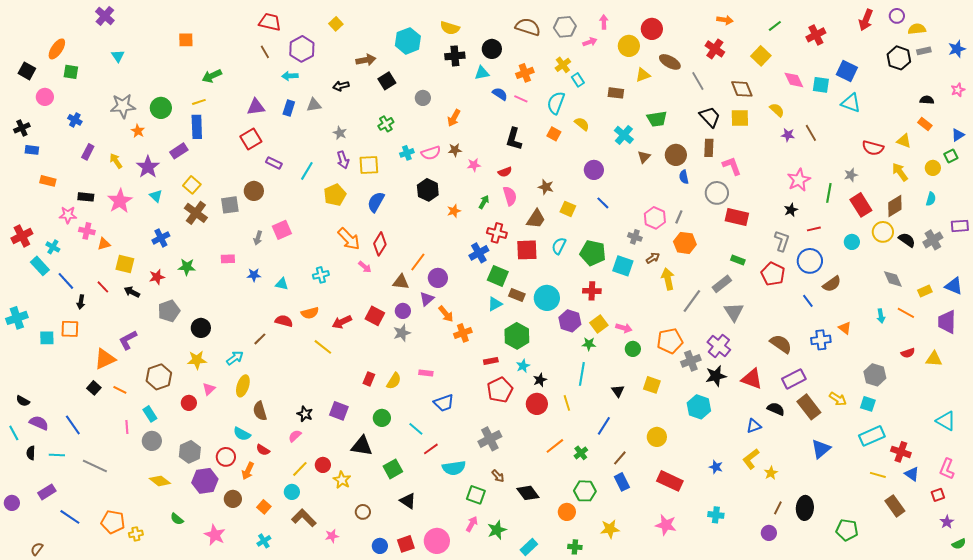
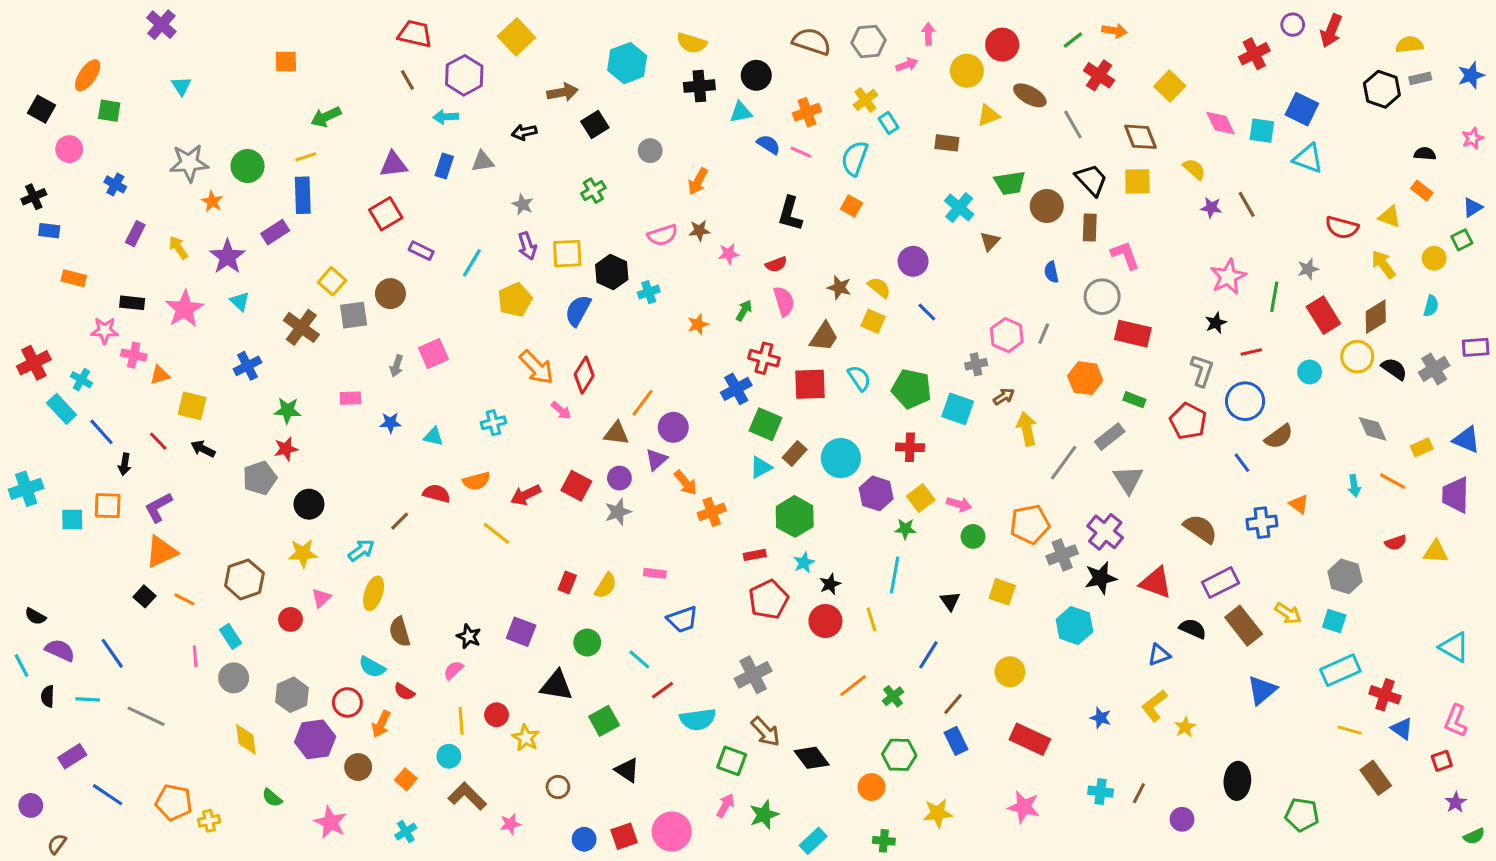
purple circle: (897, 16) -> (1293, 25), moved
yellow square: (336, 24) -> (516, 37), size x1.6
green line: (775, 26) -> (1073, 40), moved
yellow semicircle: (582, 124) -> (879, 287), moved
cyan cross: (407, 153) -> (649, 292), moved
brown circle: (676, 155) -> (1047, 206), moved
yellow square: (192, 185) -> (332, 281), moved
black hexagon: (428, 190) -> (612, 272), moved
gray cross: (635, 237) -> (976, 364), turned -32
orange hexagon: (685, 243) -> (1085, 378), moved
cyan semicircle: (559, 246) -> (859, 378), turned 120
red star: (157, 277) -> (286, 449), moved
brown rectangle: (517, 295) -> (795, 453), turned -70
purple L-shape: (128, 340) -> (158, 507), moved
yellow line: (300, 469) -> (461, 721), turned -48
brown arrow: (498, 476) -> (765, 732), size x1.5
yellow diamond: (160, 481) -> (246, 739), turned 45
purple circle: (12, 503) -> (31, 805), moved
brown line: (778, 508) -> (1139, 793), moved

